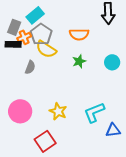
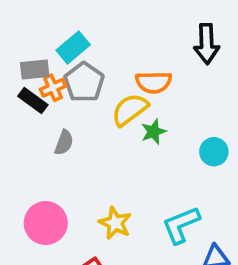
gray rectangle: (14, 27) -> (35, 69), turned 63
black rectangle: (13, 44) -> (33, 101), turned 35
yellow semicircle: (46, 49) -> (130, 110), moved, turned 110
cyan circle: (112, 62) -> (214, 152), moved

